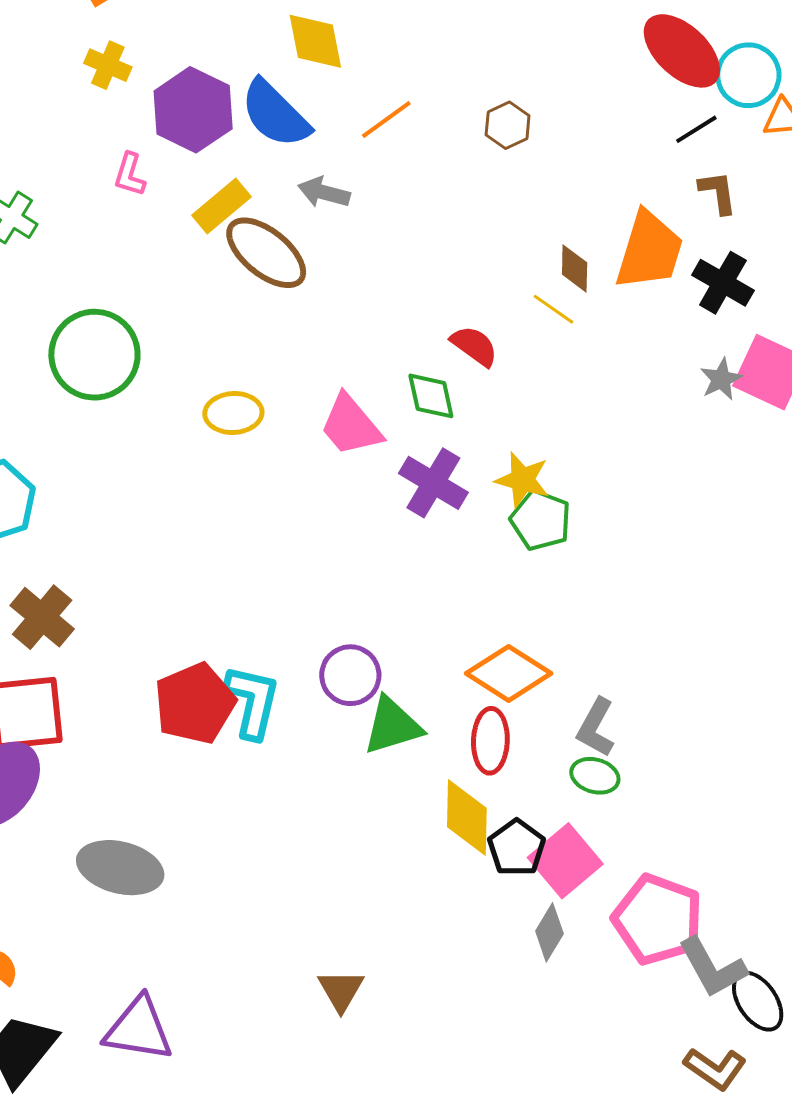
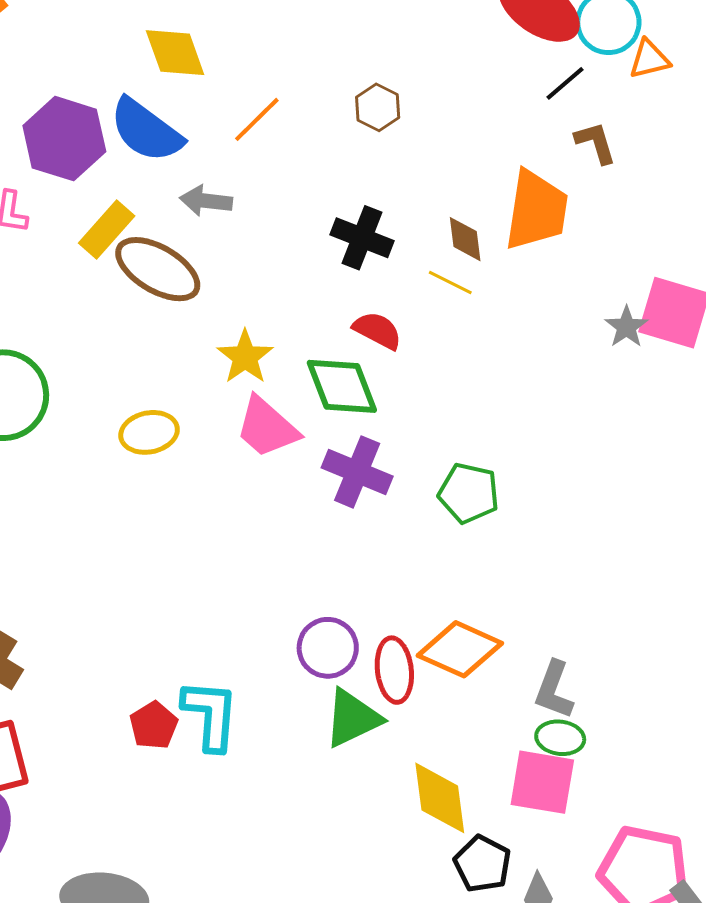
black cross: (723, 283) -> (362, 238), moved
green diamond: (431, 396) -> (342, 386), size x1.4
yellow star: (522, 480) -> (245, 357), moved, turned 30
purple circle: (350, 675) -> (328, 648), moved
red pentagon: (195, 703) -> (154, 725), size x0.6
red ellipse: (490, 741) -> (394, 670), moved
black pentagon: (517, 848) -> (482, 864), moved
pink square: (565, 861) -> (542, 782), moved, turned -32

